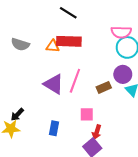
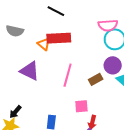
gray semicircle: (20, 44) -> (15, 31), moved
orange triangle: (53, 46) -> (44, 44), turned 40
purple triangle: (54, 84) -> (30, 71), moved

